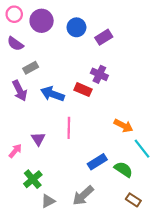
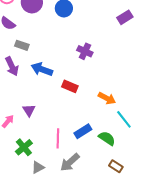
purple rectangle: (104, 37) -> (125, 17), moved
gray rectangle: (31, 68) -> (22, 45), turned 48
red rectangle: (83, 90) -> (70, 86), moved
pink line: (69, 128) -> (58, 138), moved

